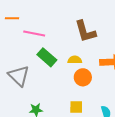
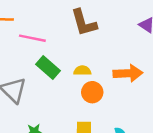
brown L-shape: (85, 31) -> (84, 23), moved

